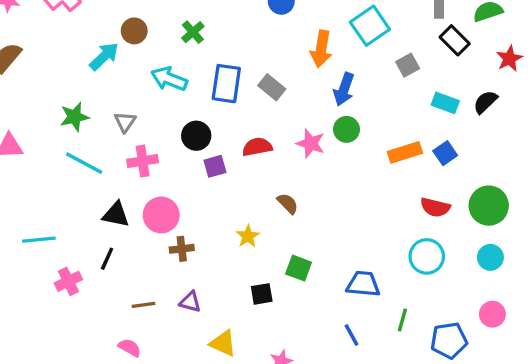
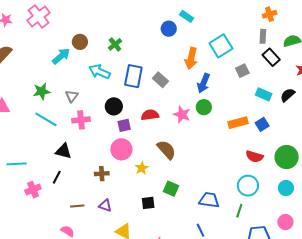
brown semicircle: (288, 203) -> (166, 150), size x1.5
pink circle: (161, 215) -> (121, 149), moved
green line: (402, 320) -> (239, 211), moved

